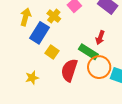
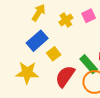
blue rectangle: (39, 33) -> (37, 41), moved
yellow star: (32, 78) -> (27, 73), size x1.6

